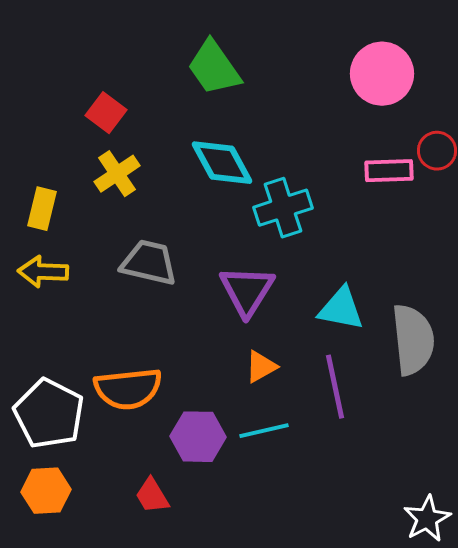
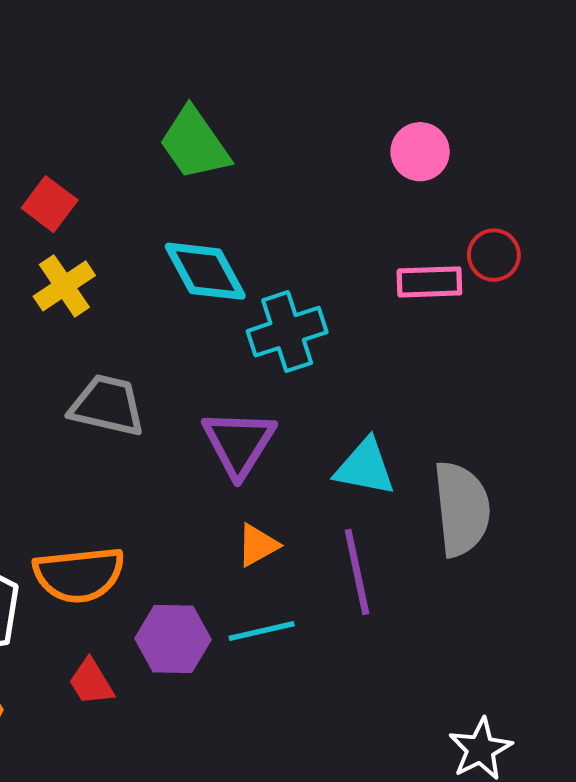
pink circle: (382, 74) -> (420, 152), size x0.7
red trapezoid: (152, 496) -> (91, 682), moved

